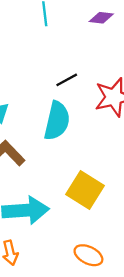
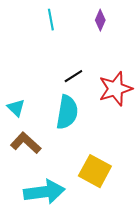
purple diamond: (101, 18) -> (100, 20), turned -70

